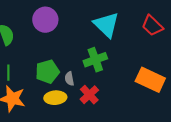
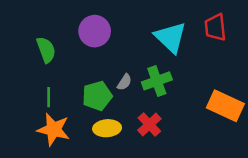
red trapezoid: (152, 26) -> (215, 27), moved, turned 40
gray semicircle: (69, 79) -> (124, 82), moved, turned -136

